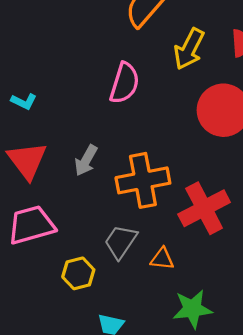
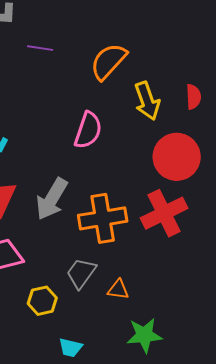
yellow arrow: (189, 49) -> (147, 101), turned -48
gray arrow: (86, 160) -> (52, 199), size x1.5
red cross: (204, 208) -> (164, 213), moved

